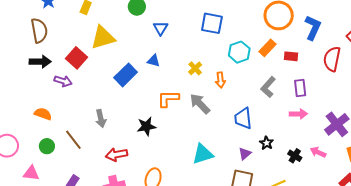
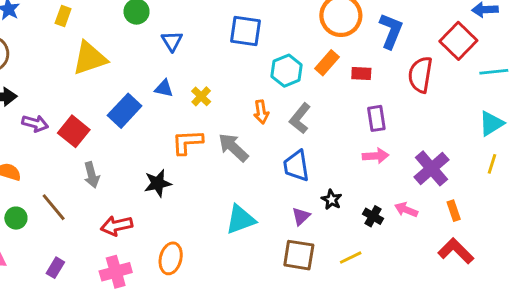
red square: (77, 58) -> (74, 131), moved
yellow cross: (195, 68) -> (201, 96), moved
gray L-shape: (268, 87) -> (300, 118), moved

